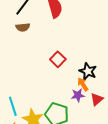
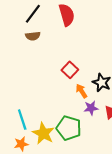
orange arrow: (83, 84) -> (81, 91), moved

